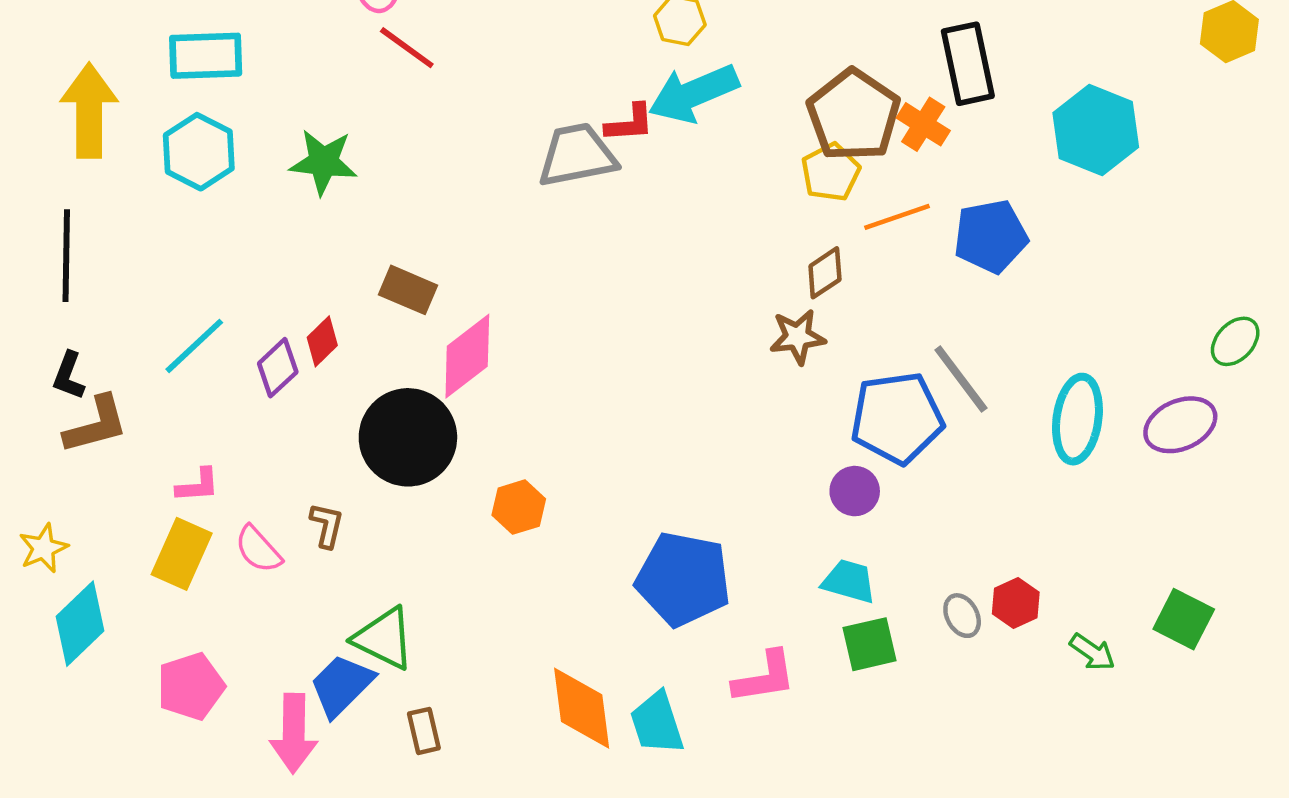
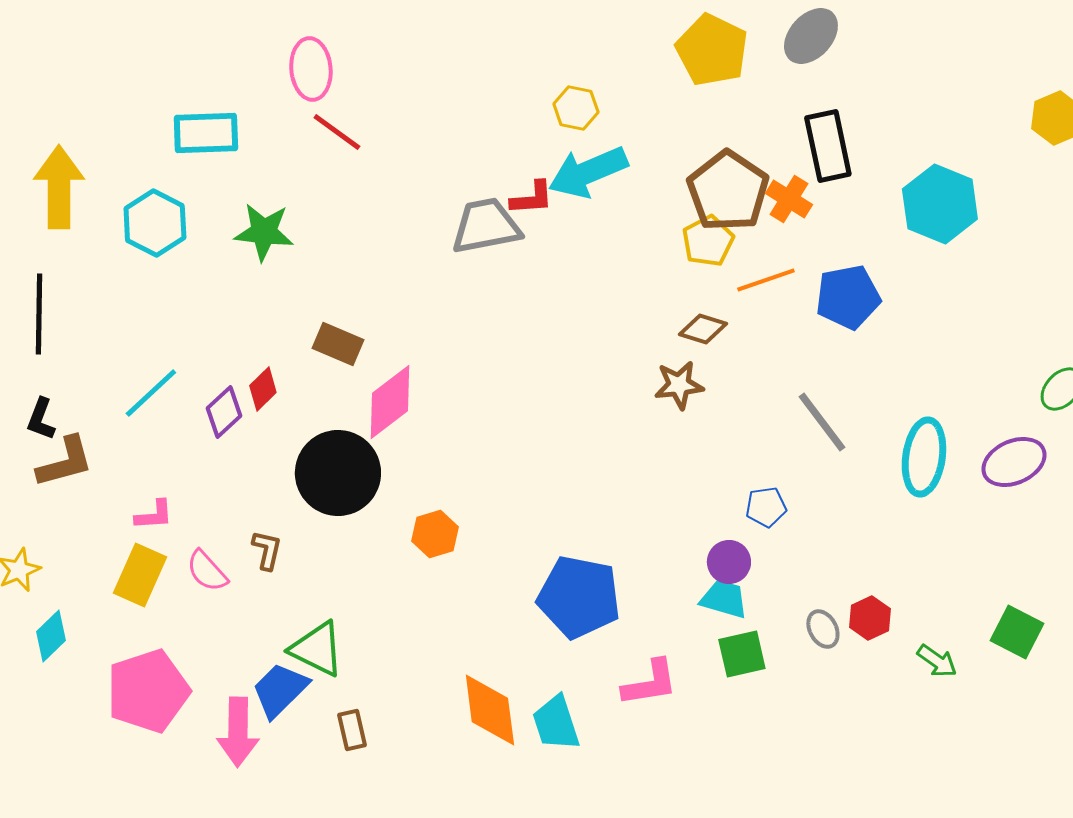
cyan rectangle: (206, 56) -> (206, 133), moved
brown diamond: (825, 273) -> (703, 329), turned 51
blue pentagon: (897, 418) -> (766, 507), moved, size x0.5
purple circle: (855, 491) -> (729, 562), moved
cyan diamond: (80, 624) -> (51, 636), size x0.7
pink pentagon: (191, 686) -> (148, 691), size x1.4

